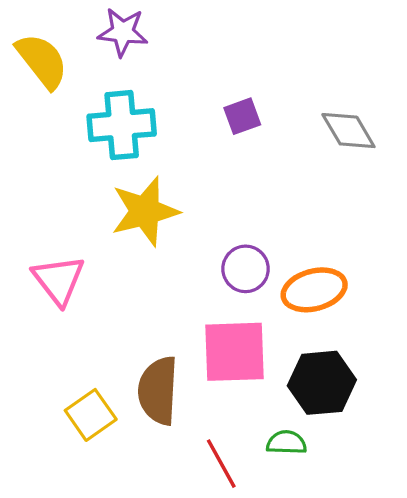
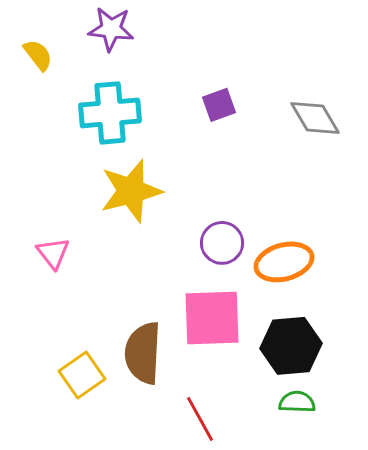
yellow semicircle: (42, 61) -> (38, 55), size x0.6
pink triangle: (59, 280) -> (53, 253), size x0.7
green semicircle: (286, 443) -> (297, 402), moved

